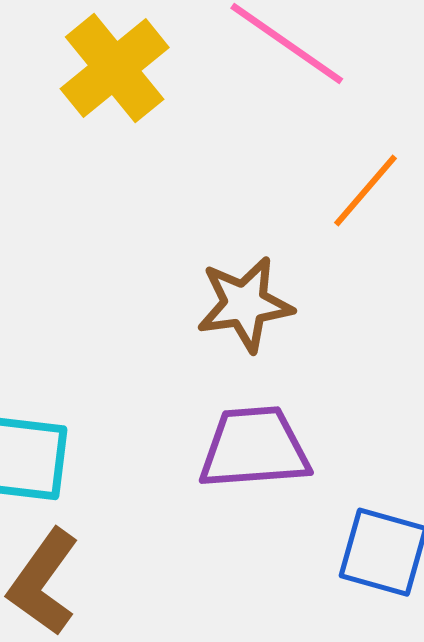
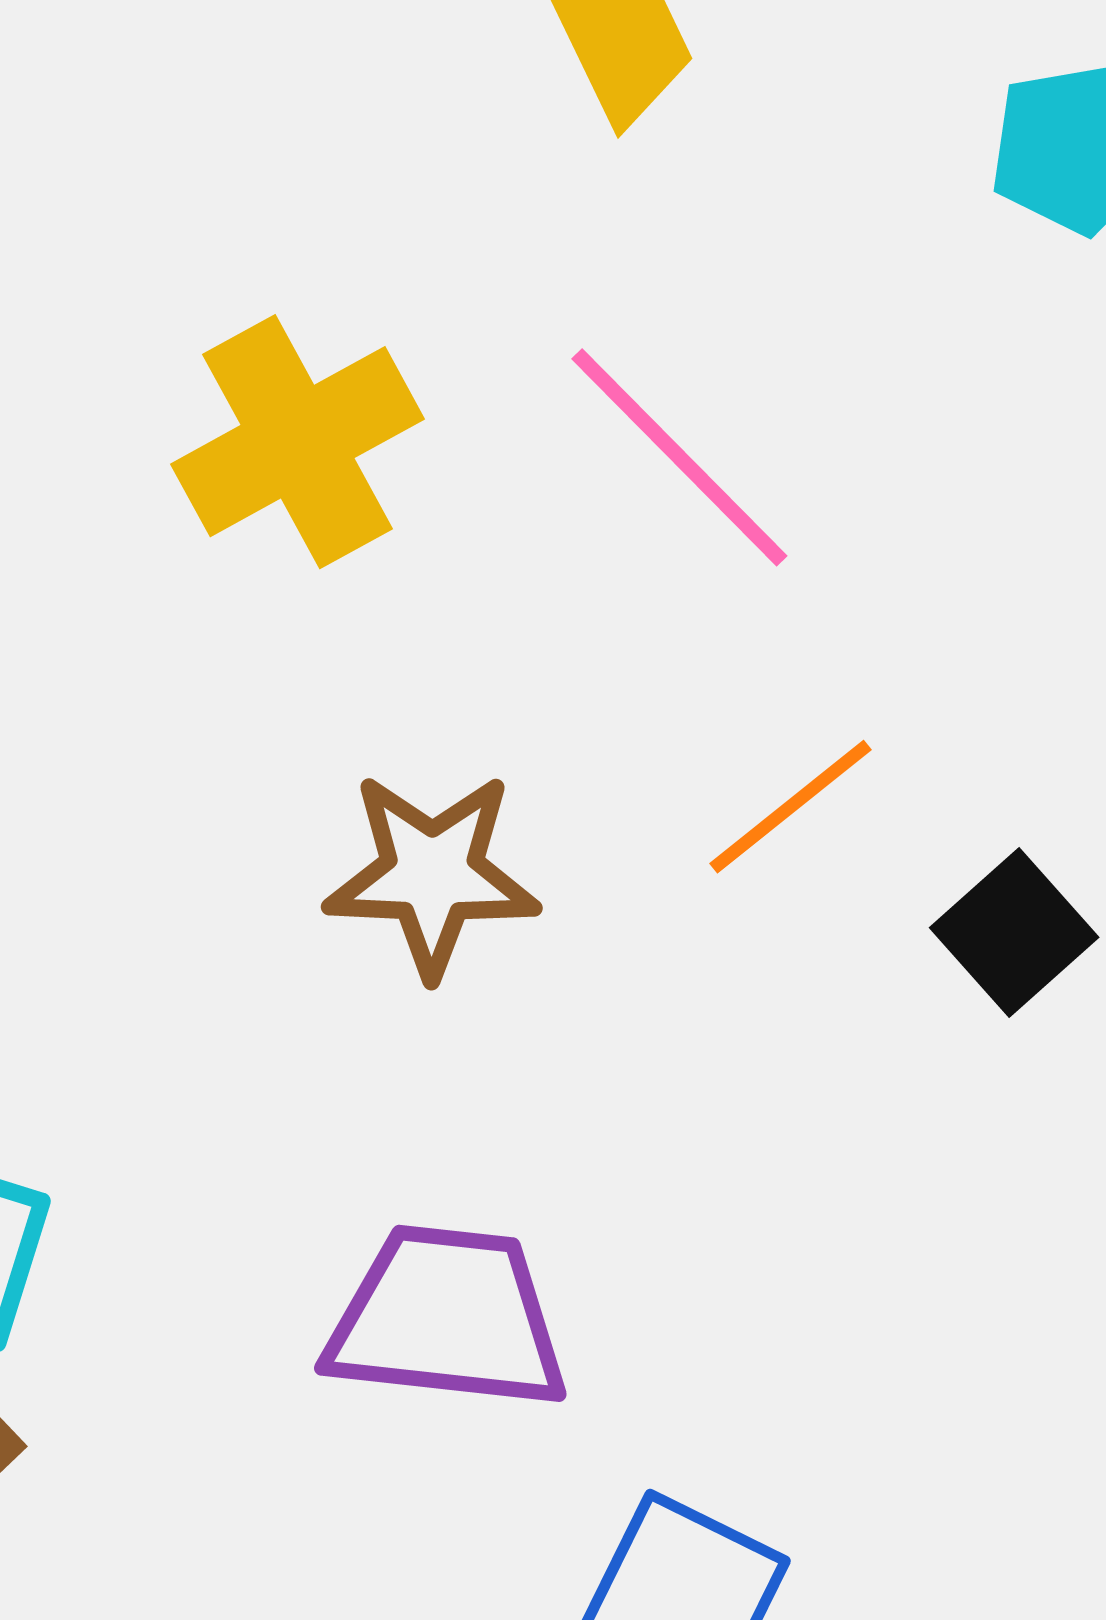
brown star: (245, 304) -> (432, 874), moved

